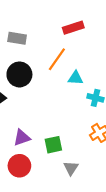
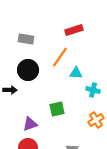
green square: (53, 145) -> (57, 109), moved

